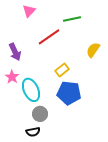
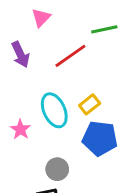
purple arrow: (15, 52) -> (20, 54), moved
pink star: (12, 77) -> (20, 129), moved
cyan ellipse: (31, 90) -> (54, 110), moved

